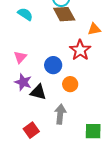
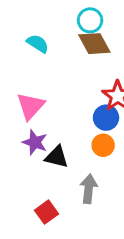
pink triangle: (20, 57) -> (30, 106), size x1.5
blue circle: (53, 65) -> (106, 118), moved

